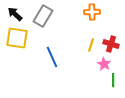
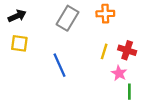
black arrow: (15, 14) -> (17, 16), turned 112
gray rectangle: (43, 16) -> (67, 18), moved
yellow square: (17, 38) -> (19, 43), size x0.7

